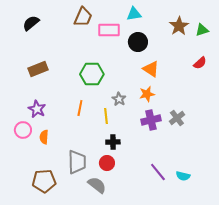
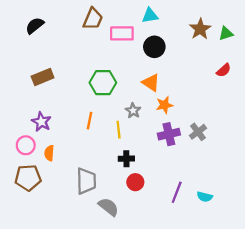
orange triangle: (151, 69) -> (151, 83), moved
red circle: (107, 163) -> (135, 182), moved
purple line: (158, 172) -> (177, 192), turned 60
brown pentagon: (44, 181) -> (28, 178), moved

